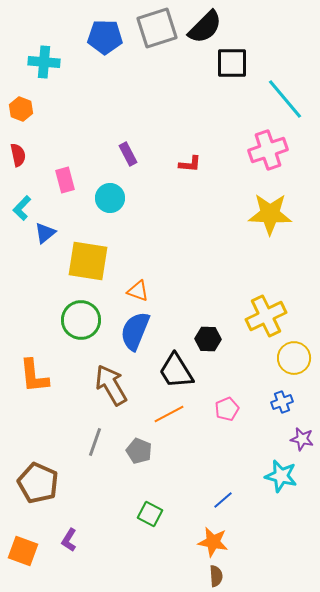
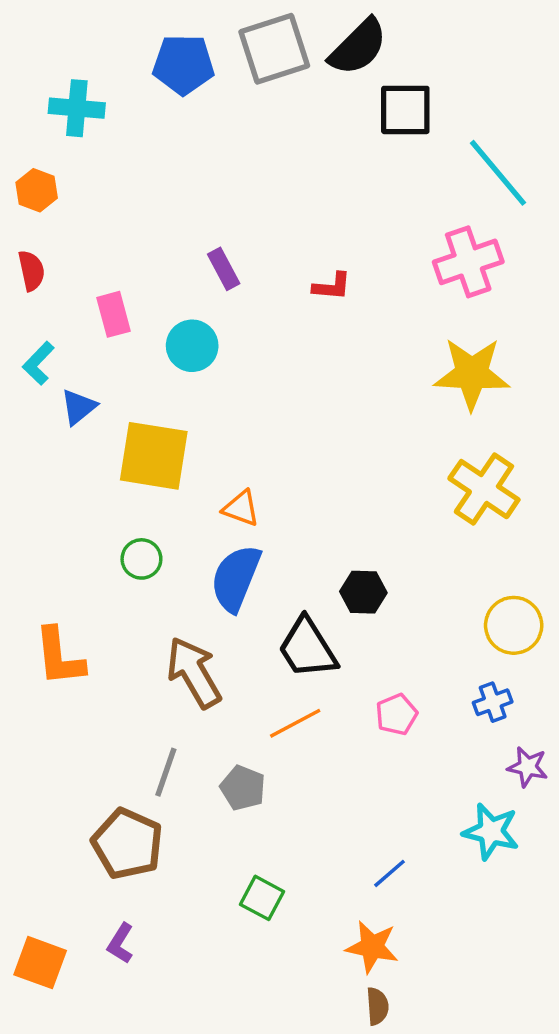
yellow cross: (266, 316) -> (484, 489), moved, turned -30
green circle: (81, 320) -> (141, 559), size x0.6
brown pentagon: (38, 483) -> (127, 844), moved

